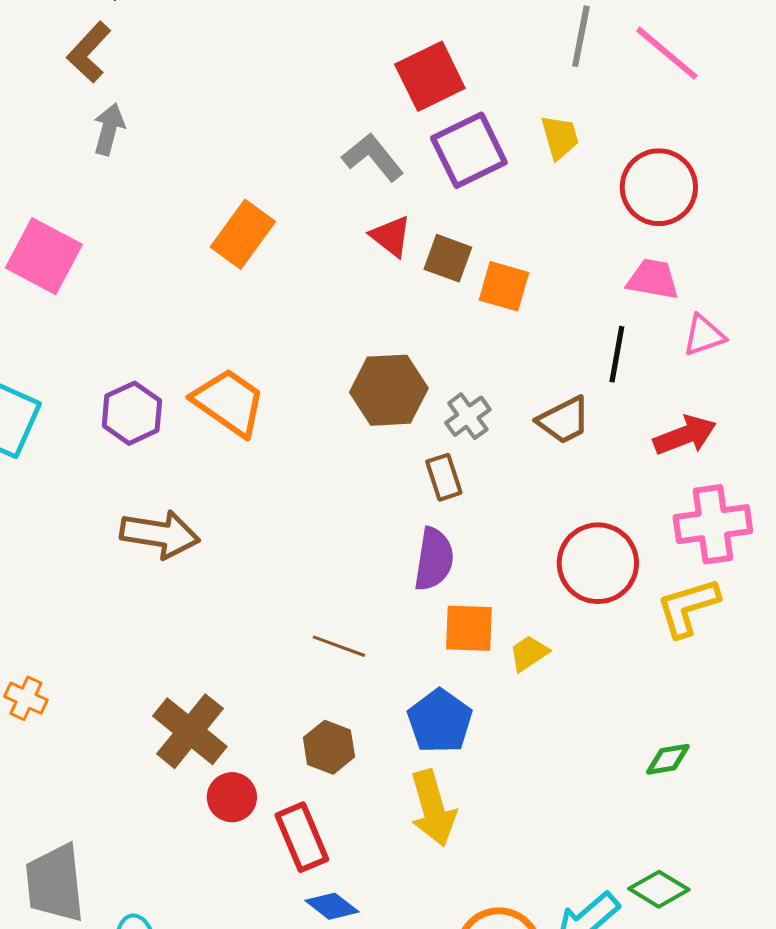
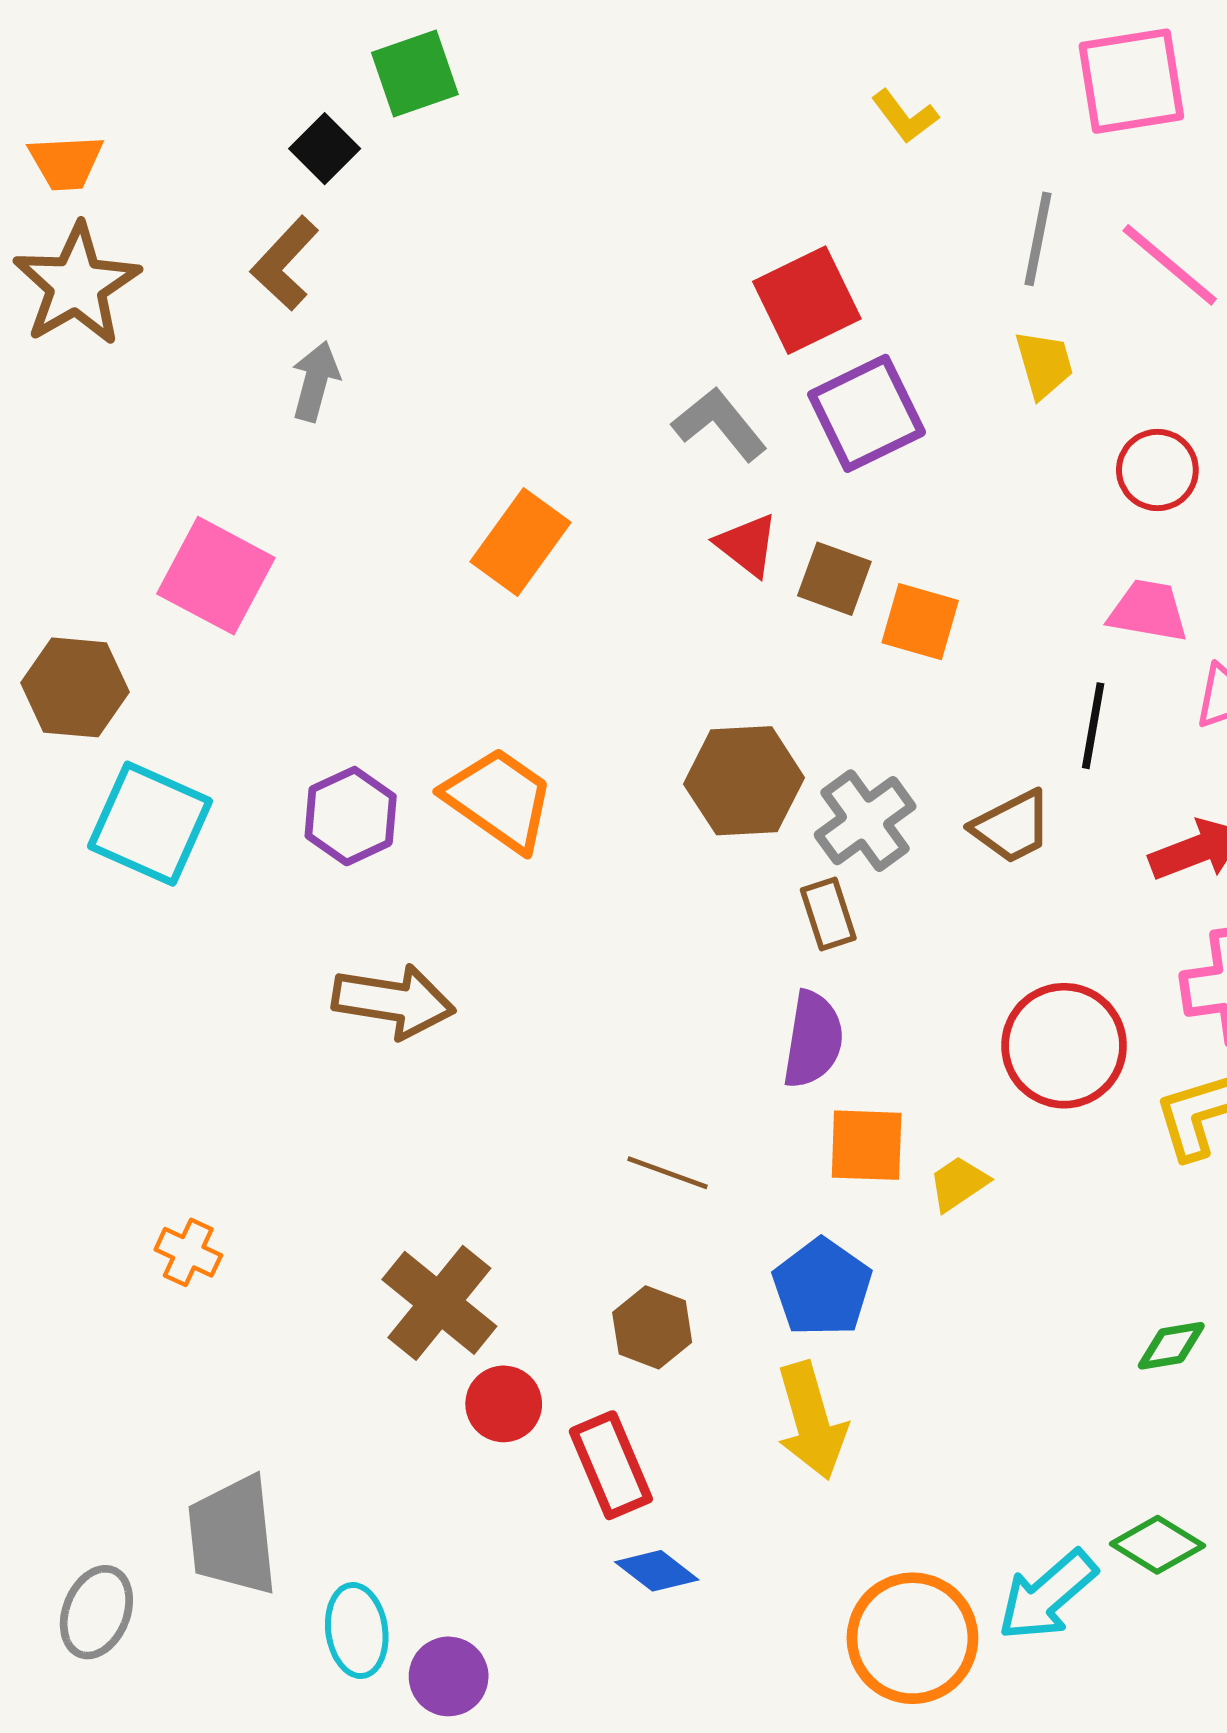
yellow trapezoid: (560, 137) -> (1044, 364), moved
red circle: (659, 187) -> (1157, 470), size x0.7
gray cross: (468, 416) -> (865, 821), size x1.4

